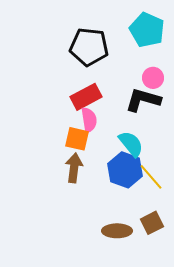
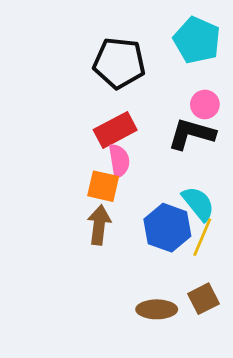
cyan semicircle: (131, 144) -> (198, 204), moved
yellow line: (151, 177) -> (202, 237), turned 64

